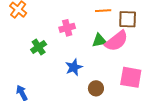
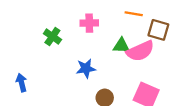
green cross: (39, 47) -> (52, 37), turned -35

